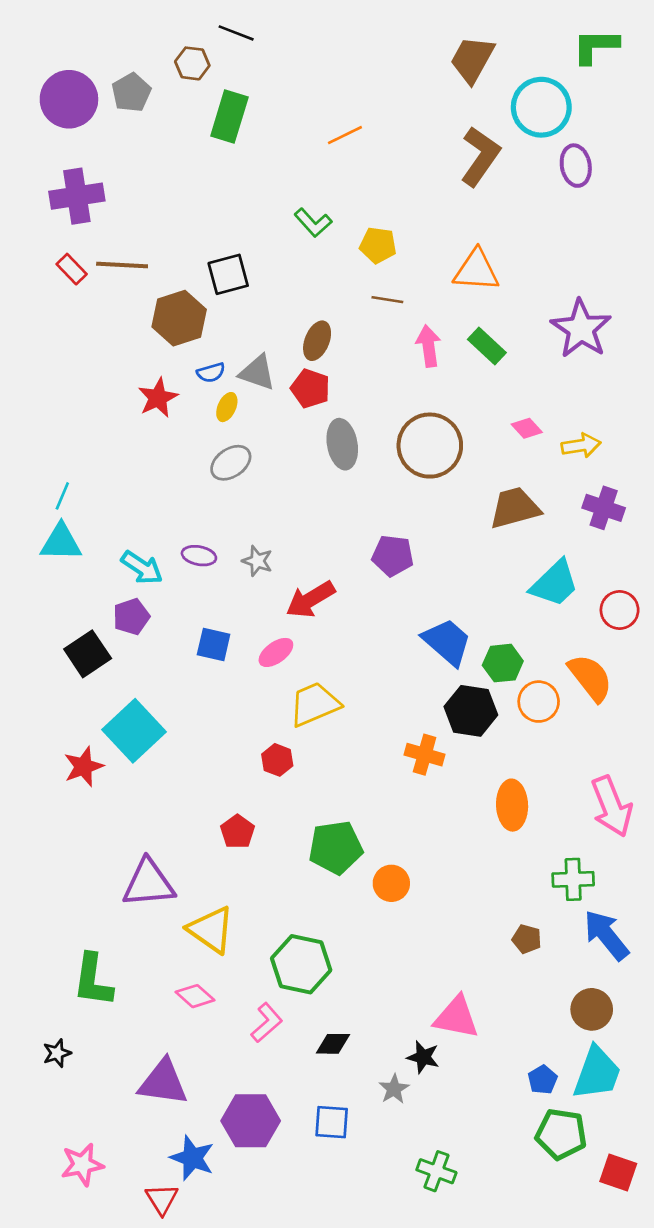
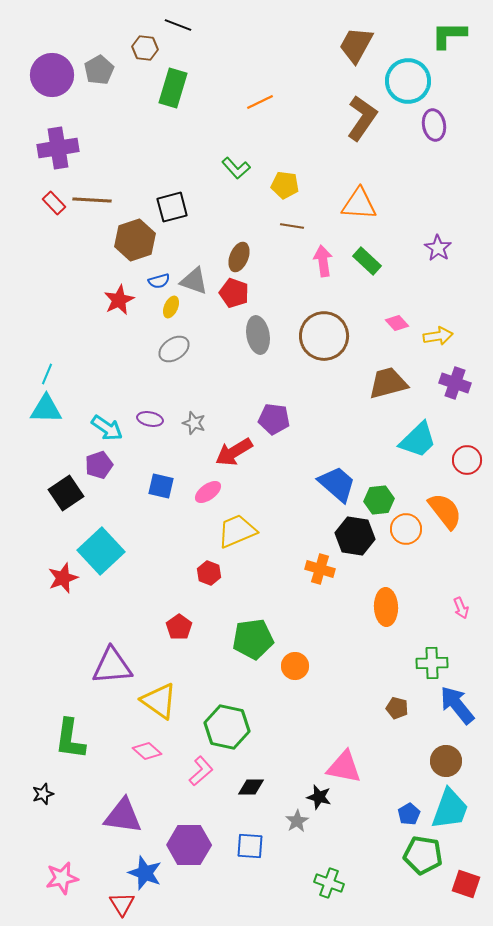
purple star: (581, 329) -> (438, 248), size x0.6
purple pentagon: (393, 556) -> (274, 419), moved
pink arrow: (612, 806) -> (461, 608), size x0.5

